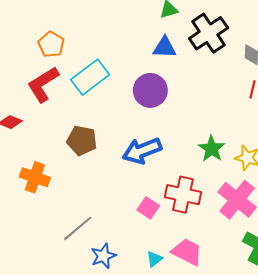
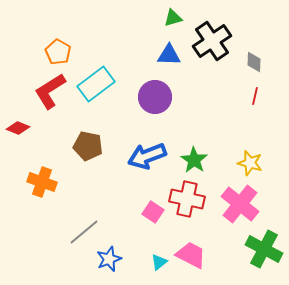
green star: (212, 149) -> (194, 160), moved

